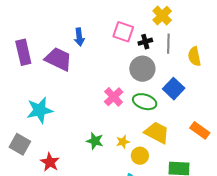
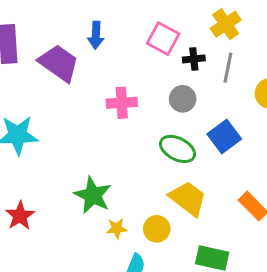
gray circle: (142, 69) -> (183, 99), size x0.7
pink cross: (114, 97) -> (122, 103), moved, turned 30
green star: (95, 141) -> (93, 195), size x1.4
yellow star: (123, 142) -> (117, 228), moved

